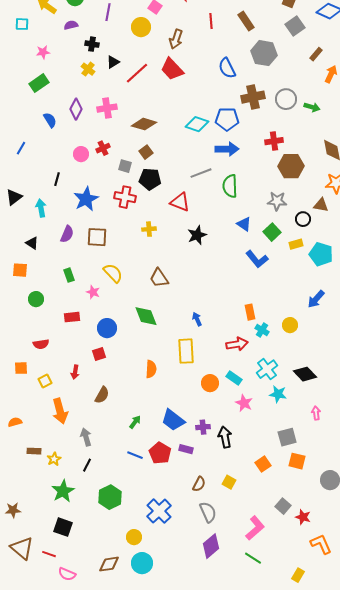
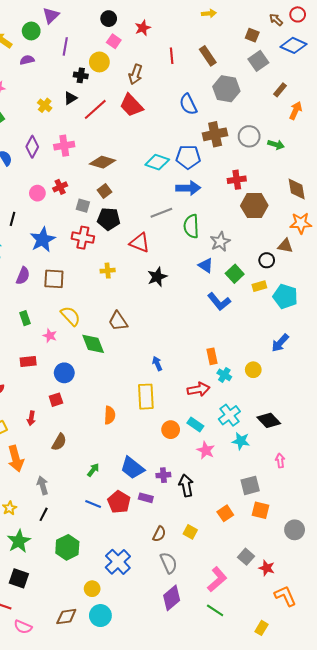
black cross: (92, 44) -> (81, 75), moved
gray star: (277, 201) -> (220, 242), moved, turned -30
green diamond: (146, 316) -> (93, 344), moved

